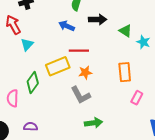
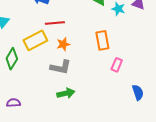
gray L-shape: (81, 95) -> (61, 67), turned -45
green arrow: (93, 123) -> (66, 93), moved

